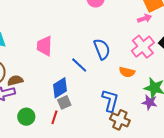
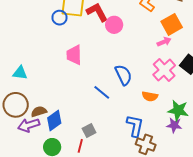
pink trapezoid: (44, 46) -> (74, 55), moved
blue diamond: (60, 88) -> (54, 120), moved

